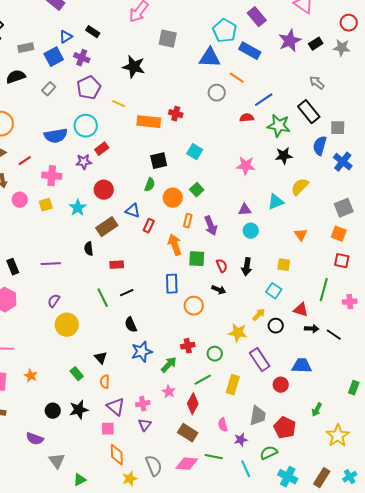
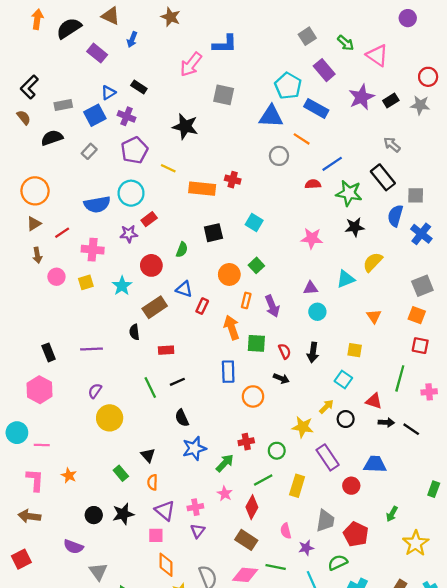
green semicircle: (150, 185) -> (182, 250), moved

